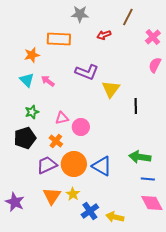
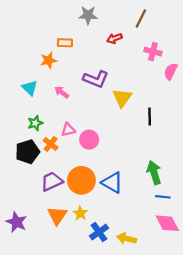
pink cross: (153, 37) -> (153, 52), moved, turned -35
orange rectangle: (59, 39) -> (65, 43), size x0.6
orange star: (32, 55) -> (48, 60), moved
pink arrow: (48, 81) -> (62, 92), moved
orange cross: (56, 141) -> (51, 144), moved
green arrow: (140, 157) -> (154, 173), turned 65

